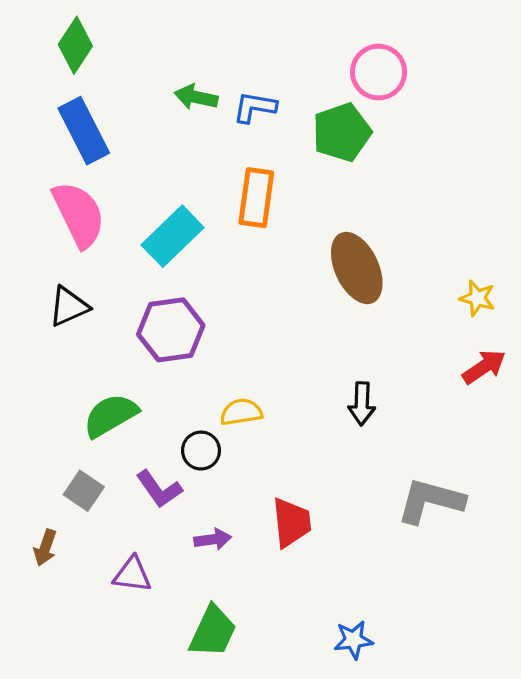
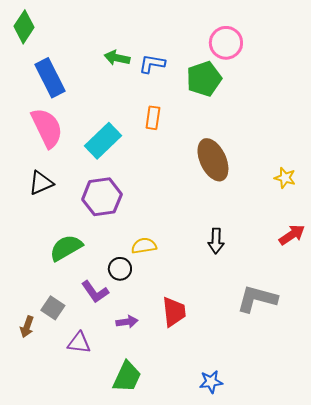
green diamond: (75, 45) -> (24, 27), moved
orange rectangle: (256, 198) -> (153, 118), size x0.7
red arrow: (484, 367) -> (292, 235), moved
gray square: (84, 491) -> (53, 308), moved

